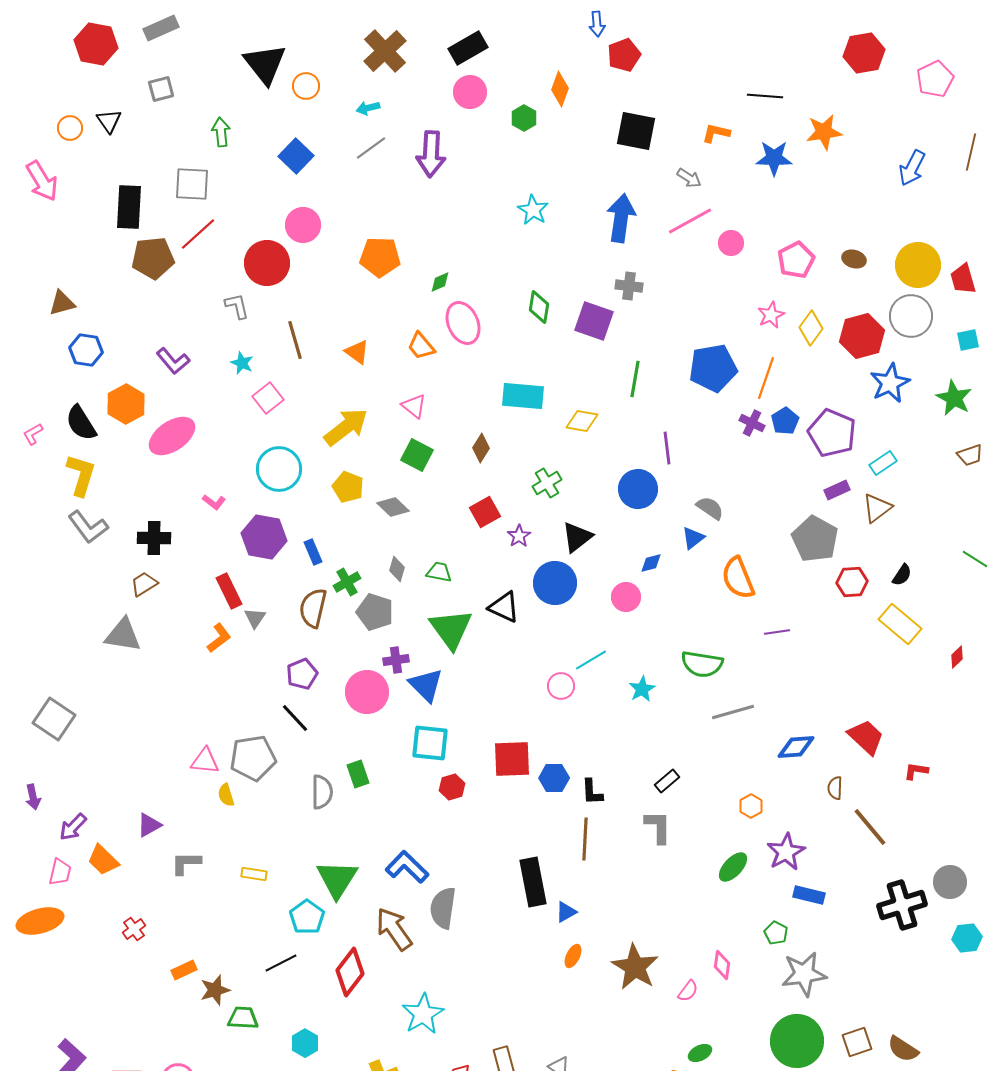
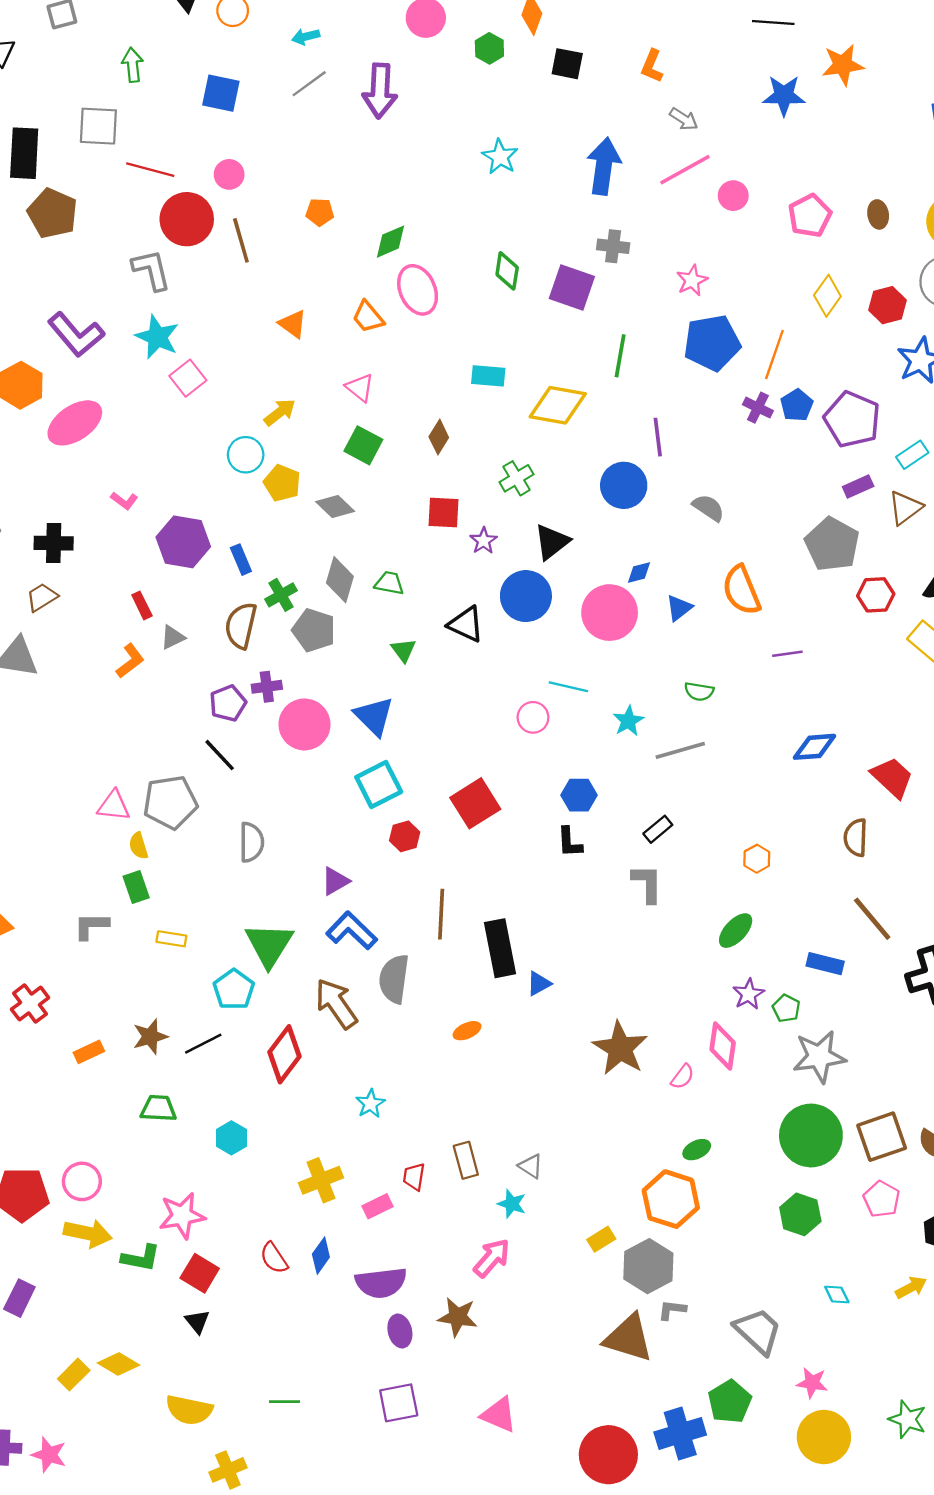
black square: (636, 131) -> (567, 64), moved, size x0.7
orange L-shape: (716, 133) -> (652, 66), moved, turned -80
blue square: (296, 156) -> (221, 93), turned -32
pink circle: (303, 225) -> (229, 174), size x0.7
red line: (198, 234) -> (150, 170), moved, turned 57
orange pentagon: (380, 257) -> (320, 212), size x0.6
brown pentagon: (153, 258) -> (52, 213), turned 30
brown ellipse: (854, 259) -> (878, 214), turned 65
green diamond: (440, 282) -> (390, 242), size x1.4
gray L-shape: (237, 306) -> (151, 270), size x1.4
pink star: (771, 315) -> (692, 280), moved
red hexagon: (862, 336) -> (888, 305), size x0.7
brown line: (295, 340) -> (241, 240), moved
purple L-shape: (173, 361) -> (76, 335), size x1.4
cyan star: (242, 363) -> (157, 337), size x1.6
cyan rectangle: (523, 396) -> (488, 376), size x0.7
yellow diamond: (582, 421) -> (558, 405), size x1.5
yellow arrow: (346, 427) -> (280, 412), size x0.6
cyan circle: (279, 469) -> (246, 455), moved, size x0.7
red square: (485, 512) -> (443, 512), turned 32
blue triangle: (693, 538) -> (679, 608), moved
gray diamond: (397, 569) -> (340, 580), size x1.5
red rectangle: (229, 591) -> (142, 605), size x0.7
pink circle: (626, 597) -> (610, 613), size x1.6
gray triangle: (255, 618) -> (173, 637), turned 30
green triangle: (451, 629) -> (403, 650), size x0.5
purple cross: (396, 660) -> (267, 687), moved
cyan line: (591, 660) -> (568, 687), turned 44
green semicircle: (702, 664) -> (699, 691), size x0.6
gray line: (733, 712) -> (680, 750), moved
cyan square: (430, 743) -> (379, 785), turned -33
blue diamond: (796, 747) -> (814, 747), moved
red square: (512, 759) -> (475, 803), turned -30
green rectangle: (358, 774) -> (136, 887), moved
blue hexagon: (554, 778) -> (579, 795), moved
brown semicircle: (835, 788) -> (856, 838), size x1.4
purple triangle: (149, 825) -> (335, 881), moved
brown line: (870, 827) -> (872, 919), moved
brown line: (585, 839) -> (441, 914), moved
purple star: (786, 852) -> (749, 994), moved, size x0.7
red cross: (134, 929) -> (30, 1004), size x1.4
orange ellipse: (573, 956) -> (467, 1031), moved, turned 40
pink diamond: (722, 965) -> (723, 1046), size x1.4
brown star: (215, 990) -> (150, 1037), moved
cyan star: (423, 1014) -> (370, 1104), size x0.6
brown square: (857, 1042) -> (882, 1137), size x1.4

